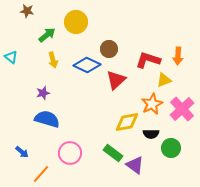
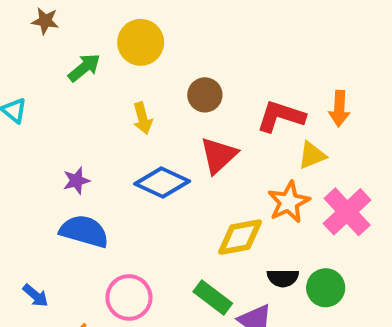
yellow arrow: (53, 60) -> (143, 118), moved
blue diamond: (87, 65) -> (162, 183), moved
black semicircle: (151, 134) -> (283, 278), moved

